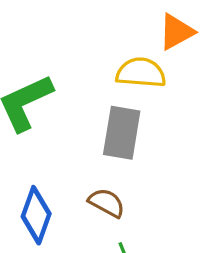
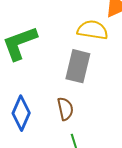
brown semicircle: (107, 203) -> (65, 109), turned 45

